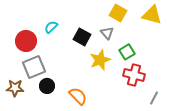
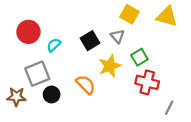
cyan semicircle: (51, 27) -> (54, 45), moved
black square: (82, 37) -> (90, 41), turned 30
red circle: (26, 41) -> (28, 32), moved
orange semicircle: (78, 96) -> (86, 85), moved

